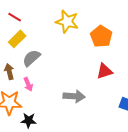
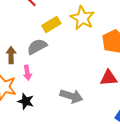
yellow rectangle: (17, 39) -> (51, 24), moved
black star: (29, 120) -> (26, 101), moved

